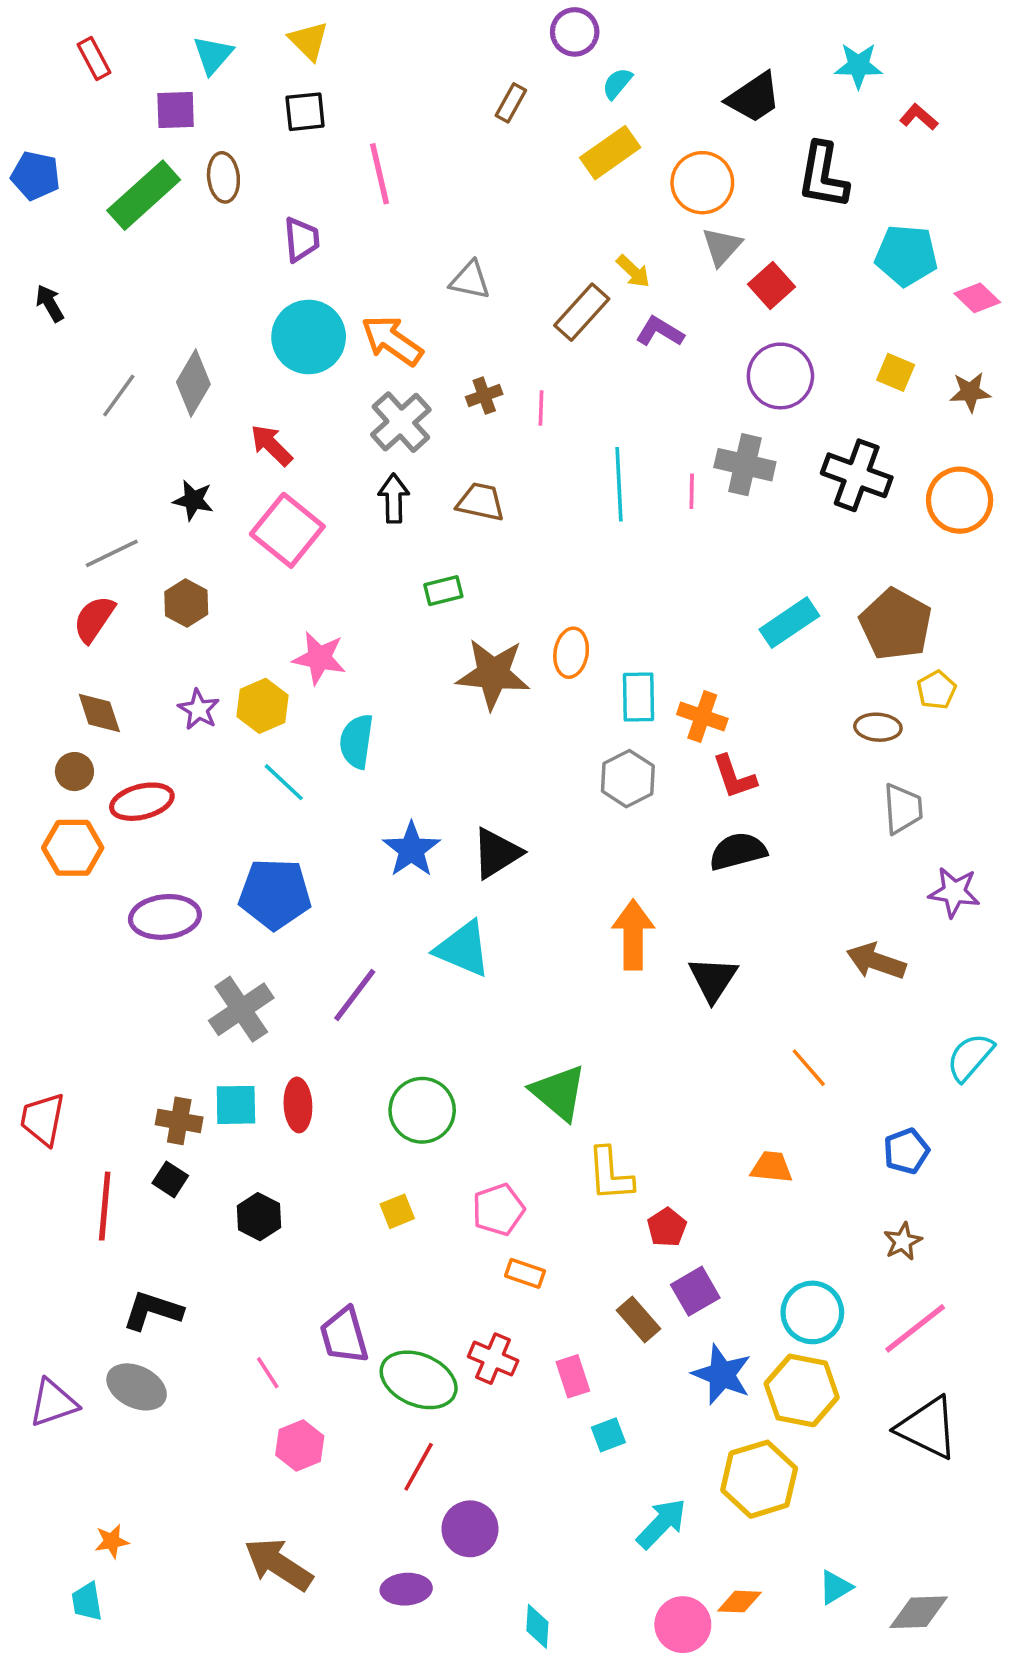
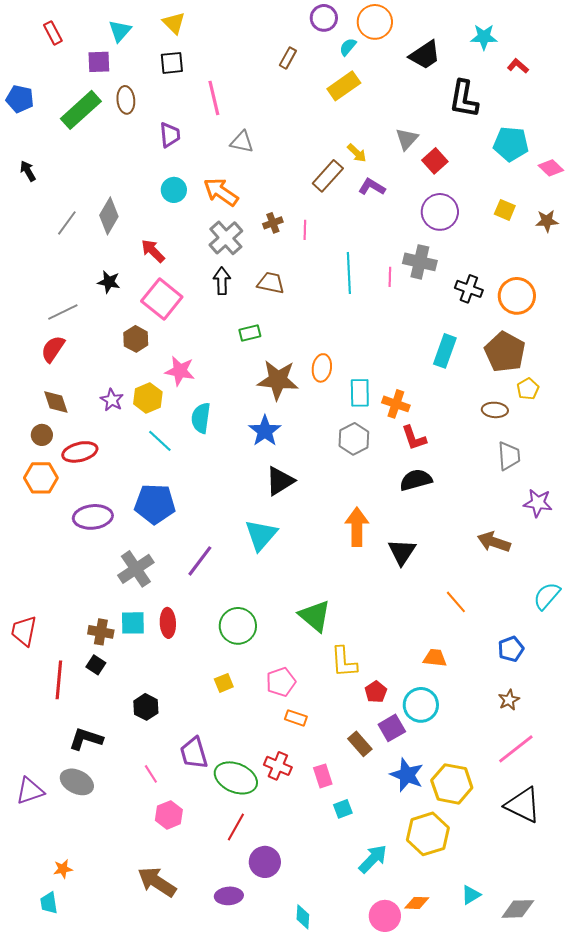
orange circle: (702, 183) -> (375, 22), moved
gray triangle: (470, 280) -> (242, 142), moved
cyan circle: (309, 337) -> (174, 190), size x0.6
black cross: (857, 475) -> (469, 289), moved, size x0.7
orange circle: (960, 500) -> (517, 296), moved
brown hexagon: (186, 603) -> (136, 339), moved
cyan rectangle: (789, 623) -> (445, 351), turned -36
blue star: (411, 850) -> (265, 431), moved
cyan triangle: (463, 949) -> (261, 535), turned 48
black hexagon: (259, 1217) -> (146, 707), moved
cyan circle: (812, 1312) -> (421, 705), moved

